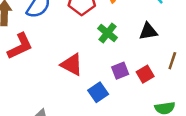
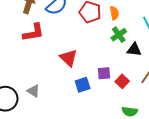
green cross: (108, 33) -> (119, 35), moved
red square: (145, 74) -> (122, 81), turned -32

